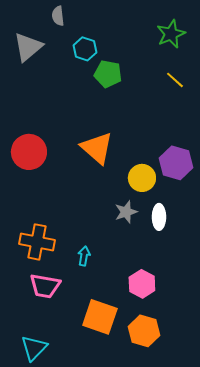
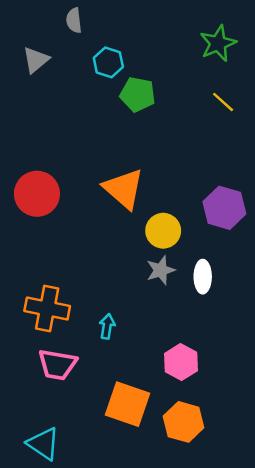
gray triangle: (28, 47) -> (36, 60), size x0.7
yellow circle: (142, 178) -> (163, 231), moved
cyan triangle: (34, 348) -> (43, 444), turned -40

